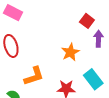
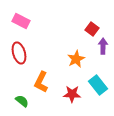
orange L-shape: (34, 76) -> (41, 82), turned 135

